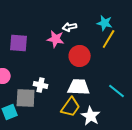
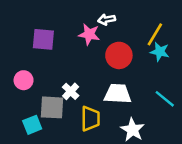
cyan star: (105, 23) -> (160, 52), moved
white cross: (41, 85) -> (71, 91), turned 32
yellow trapezoid: (71, 107) -> (90, 119), moved, turned -35

